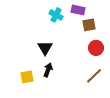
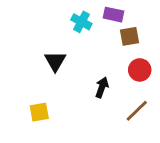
black triangle: (45, 48) -> (55, 61), moved
black arrow: (48, 70) -> (102, 87), moved

